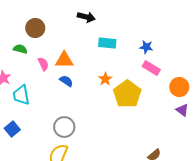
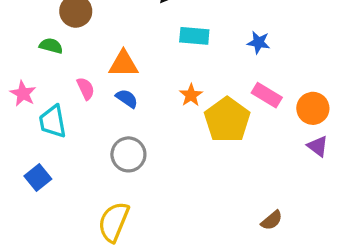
pink semicircle: (43, 64) -> (86, 89), moved
pink rectangle: (151, 68) -> (267, 95), moved
gray circle: (64, 127) -> (128, 154), moved

